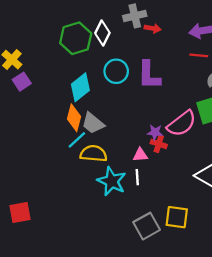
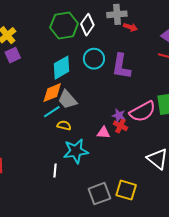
orange diamond: (74, 118) -> (52, 93), turned 45
yellow semicircle: (93, 154) -> (64, 125), size x0.6
white line: (137, 177) -> (55, 171), moved
cyan star: (112, 181) -> (76, 151), turned 30

